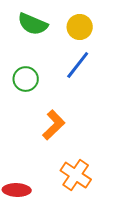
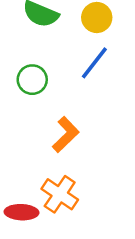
orange cross: (76, 175) -> (60, 194), moved

